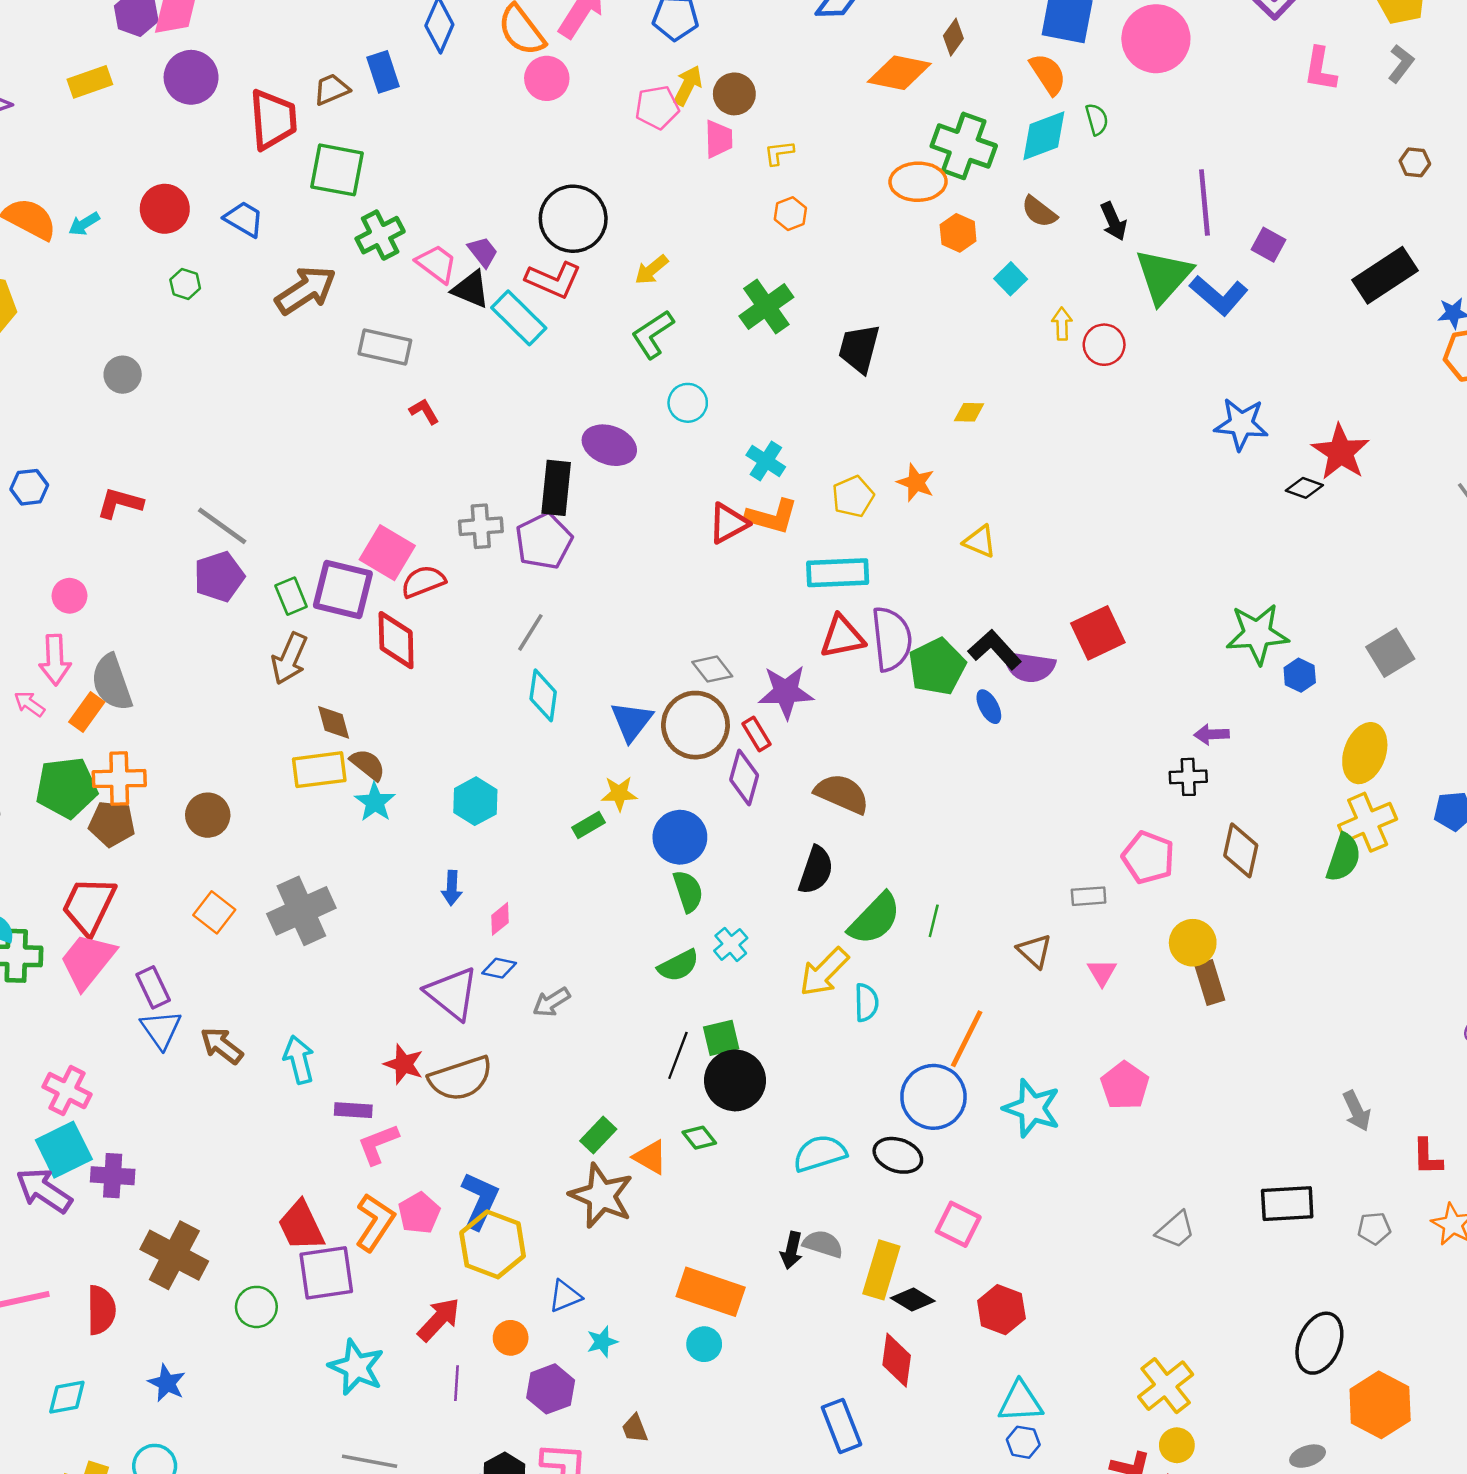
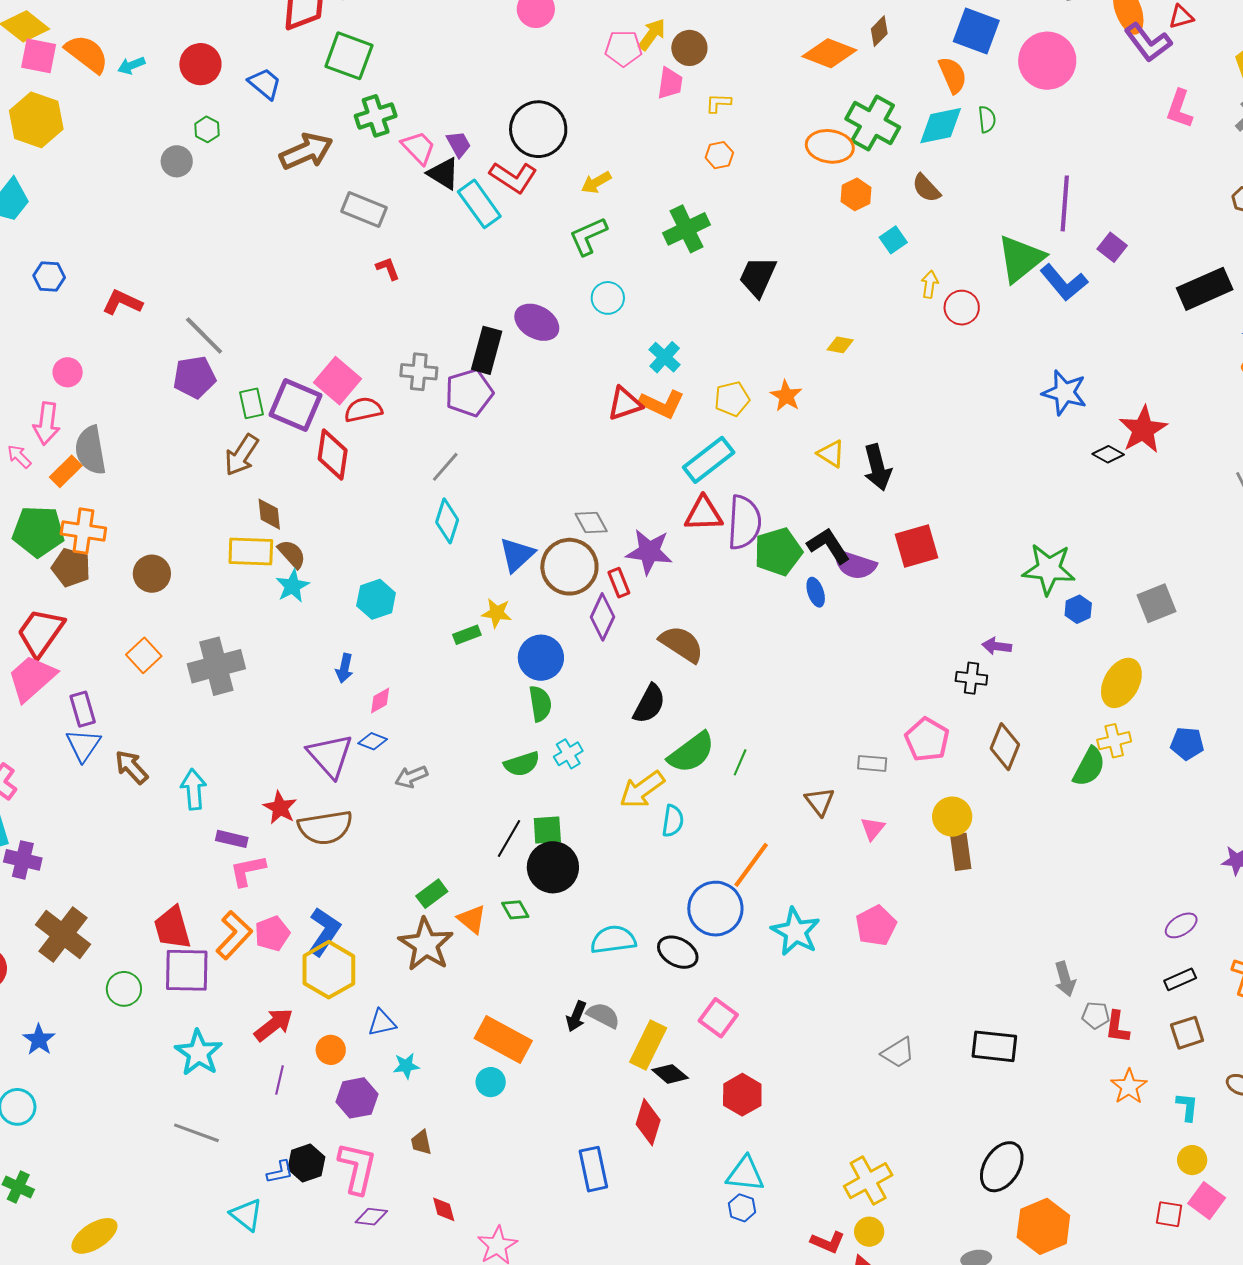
black arrow: (1113, 221) -> (877, 467), moved, size x1.4
gray circle: (123, 375) -> (177, 161), moved
cyan rectangle: (838, 573) -> (709, 460), turned -45
yellow cross: (1368, 822) -> (1114, 741), size x0.7
gray pentagon: (1374, 1228) -> (1096, 1015), moved

